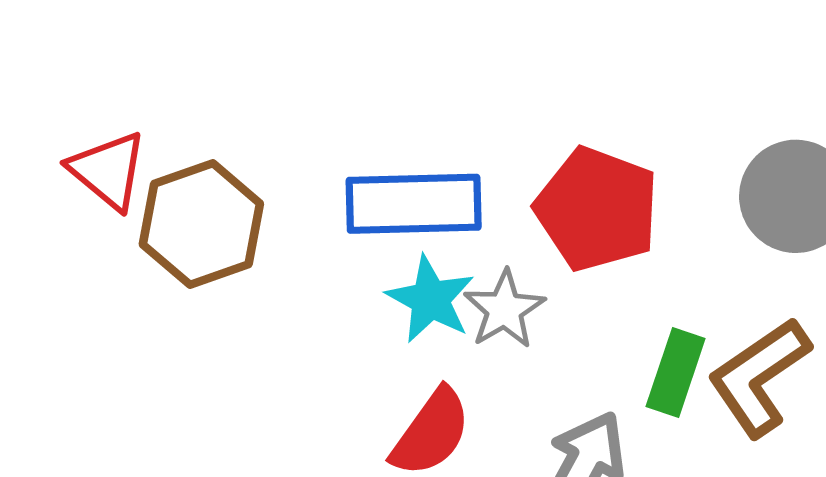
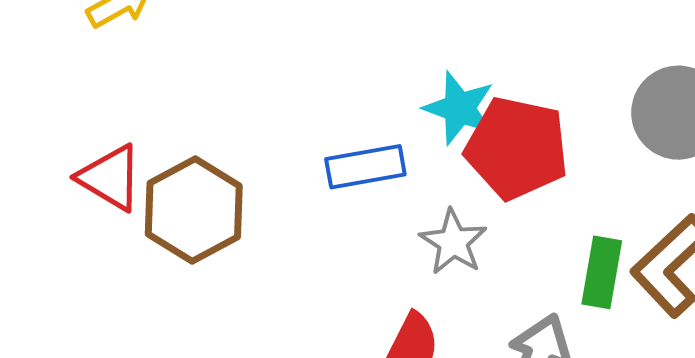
blue rectangle: (414, 204) -> (365, 167), size x0.7
cyan star: (430, 299) -> (459, 108), moved

